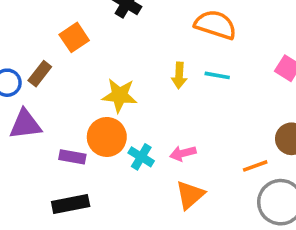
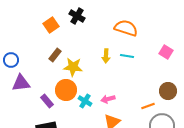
orange square: (74, 37) -> (51, 25), moved
brown rectangle: (40, 74) -> (55, 55), moved
purple rectangle: (72, 157) -> (47, 101), turned 40

